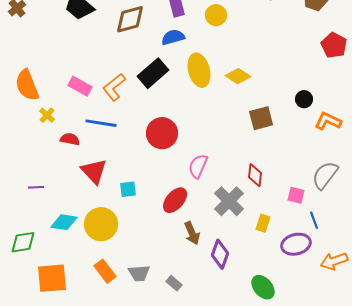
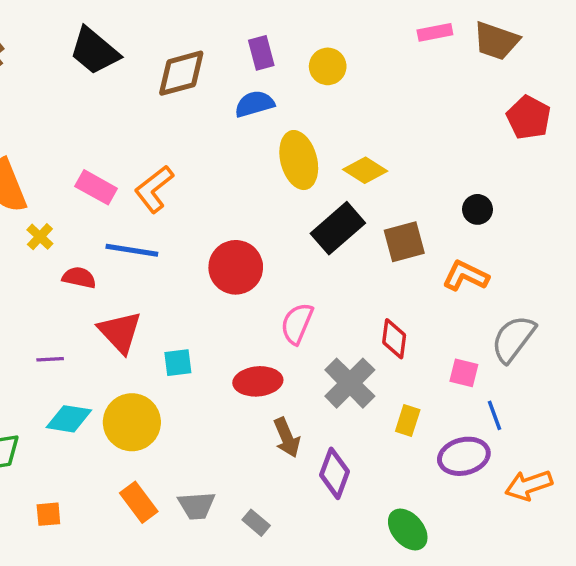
black rectangle: (153, 73) -> (338, 228), moved
orange L-shape: (328, 121) -> (466, 276), moved
purple line: (36, 187) -> (50, 359), moved
red ellipse: (175, 200) -> (258, 381), turned 44
orange square: (52, 278) -> (48, 514), size x0.5

